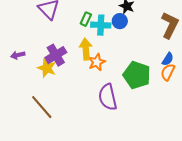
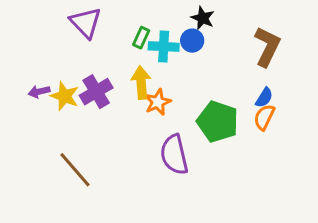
yellow star: (47, 68) -> (65, 96), moved

